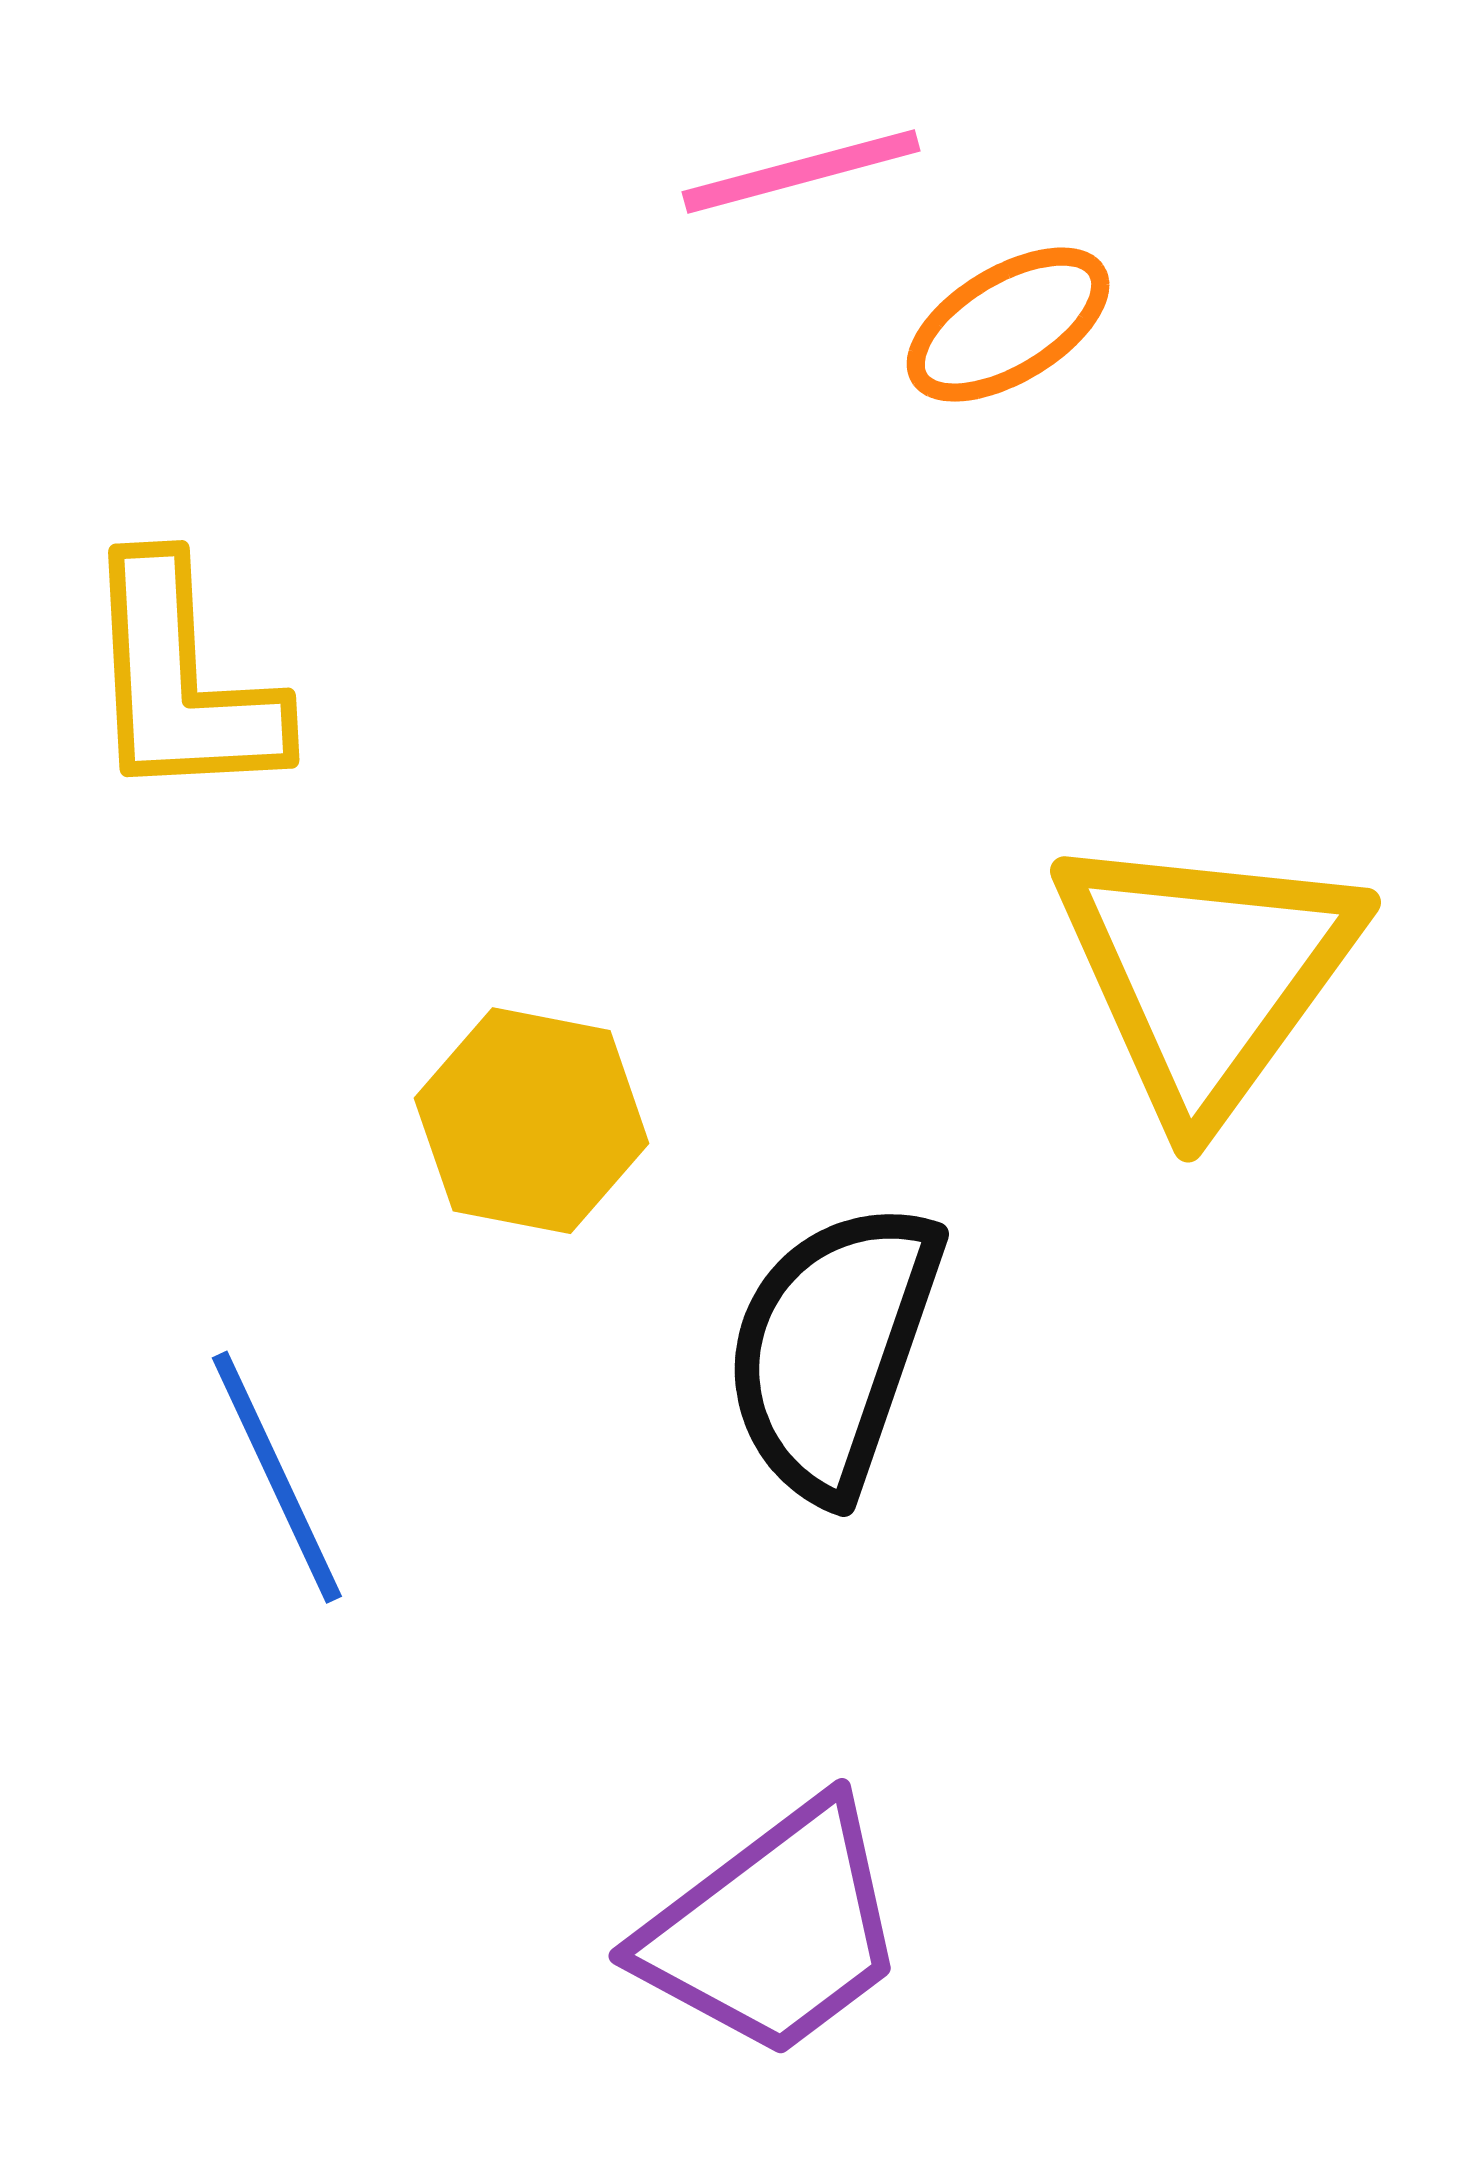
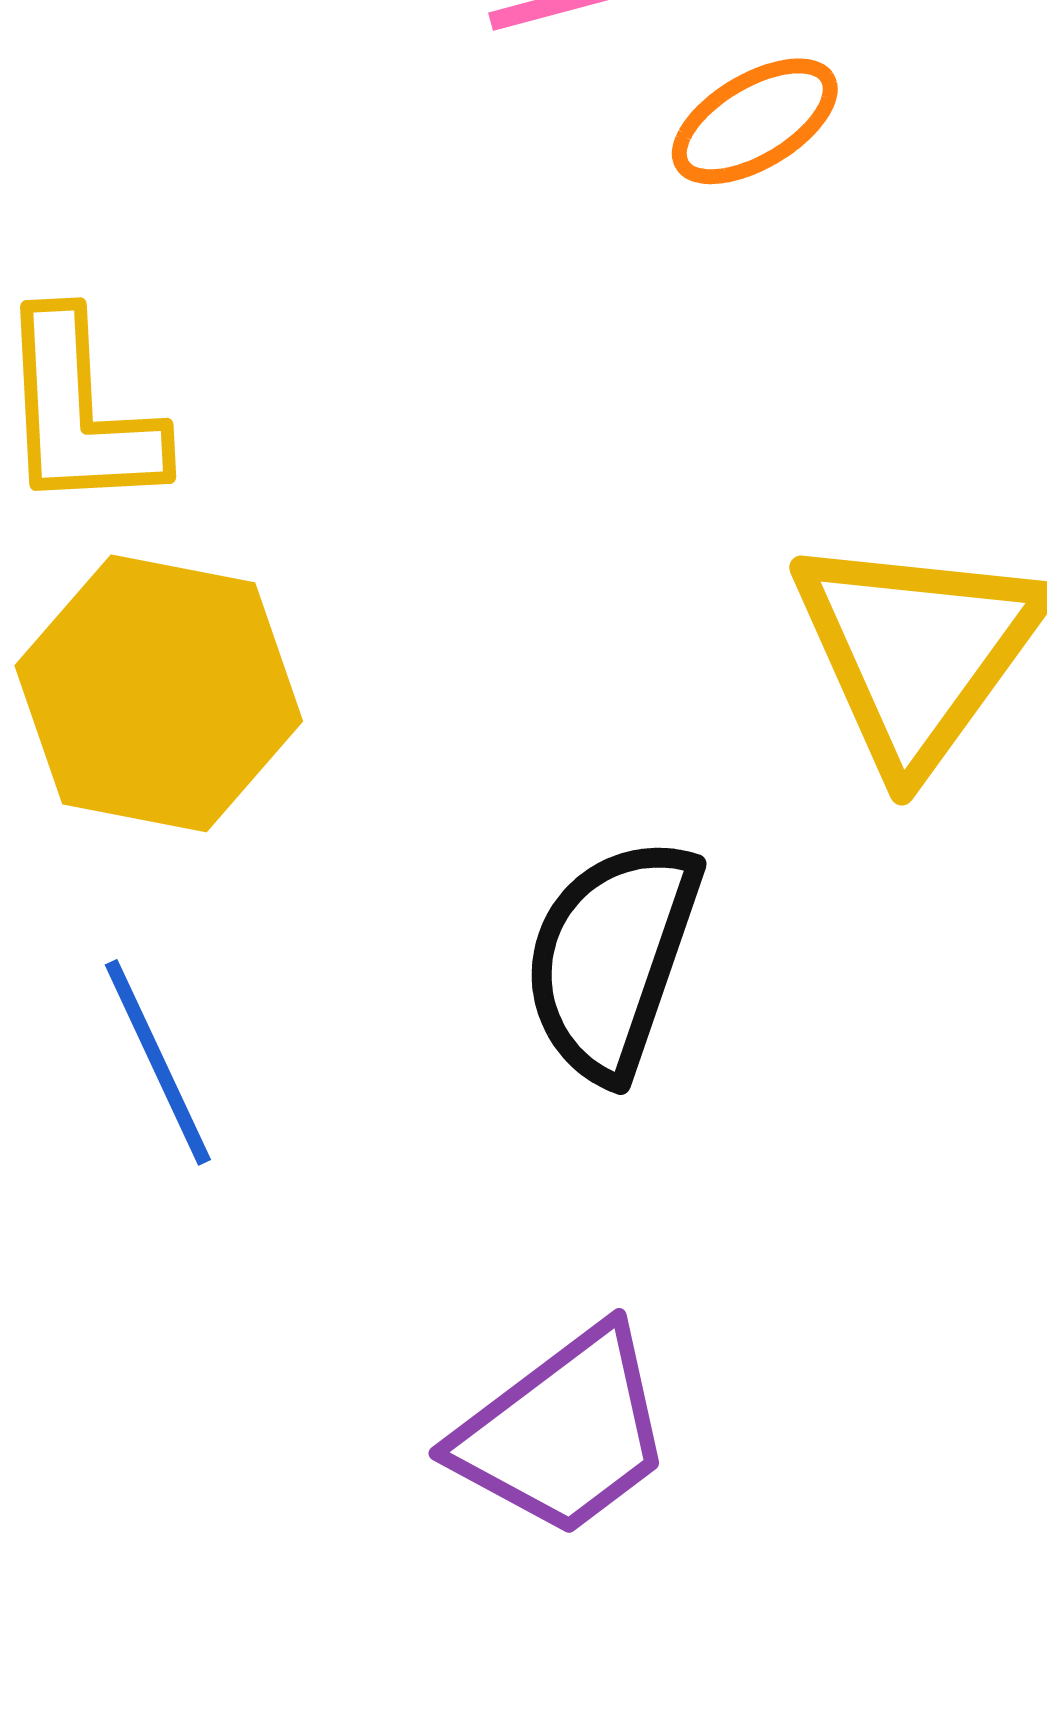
yellow hexagon: (532, 1121) -> (159, 693), moved, size x1.5

